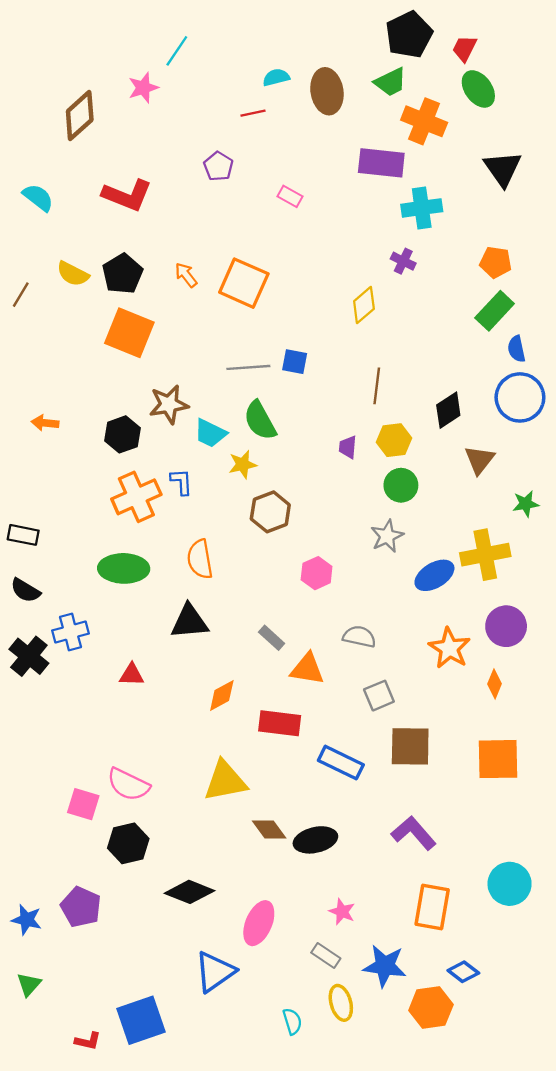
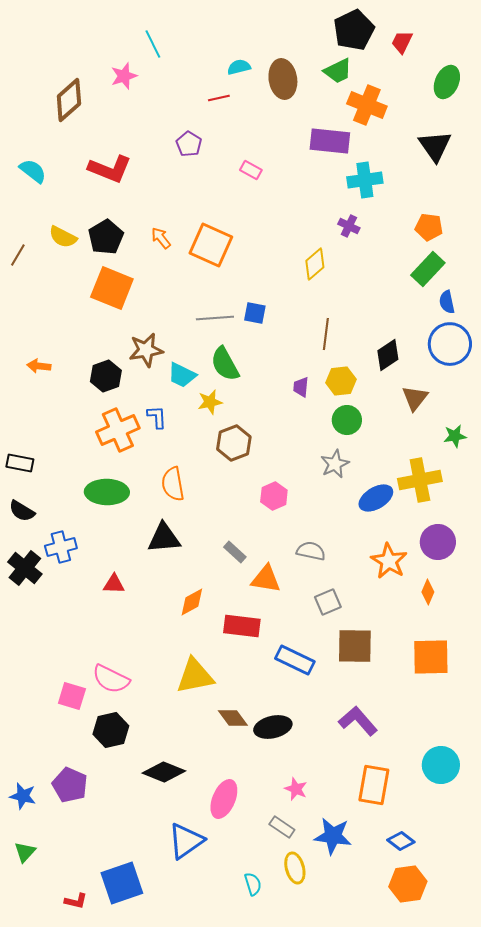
cyan line: (177, 51) -> (153, 44), turned -60
green ellipse: (478, 89) -> (447, 82), moved, turned 60
orange hexagon: (431, 1007) -> (408, 884), moved

